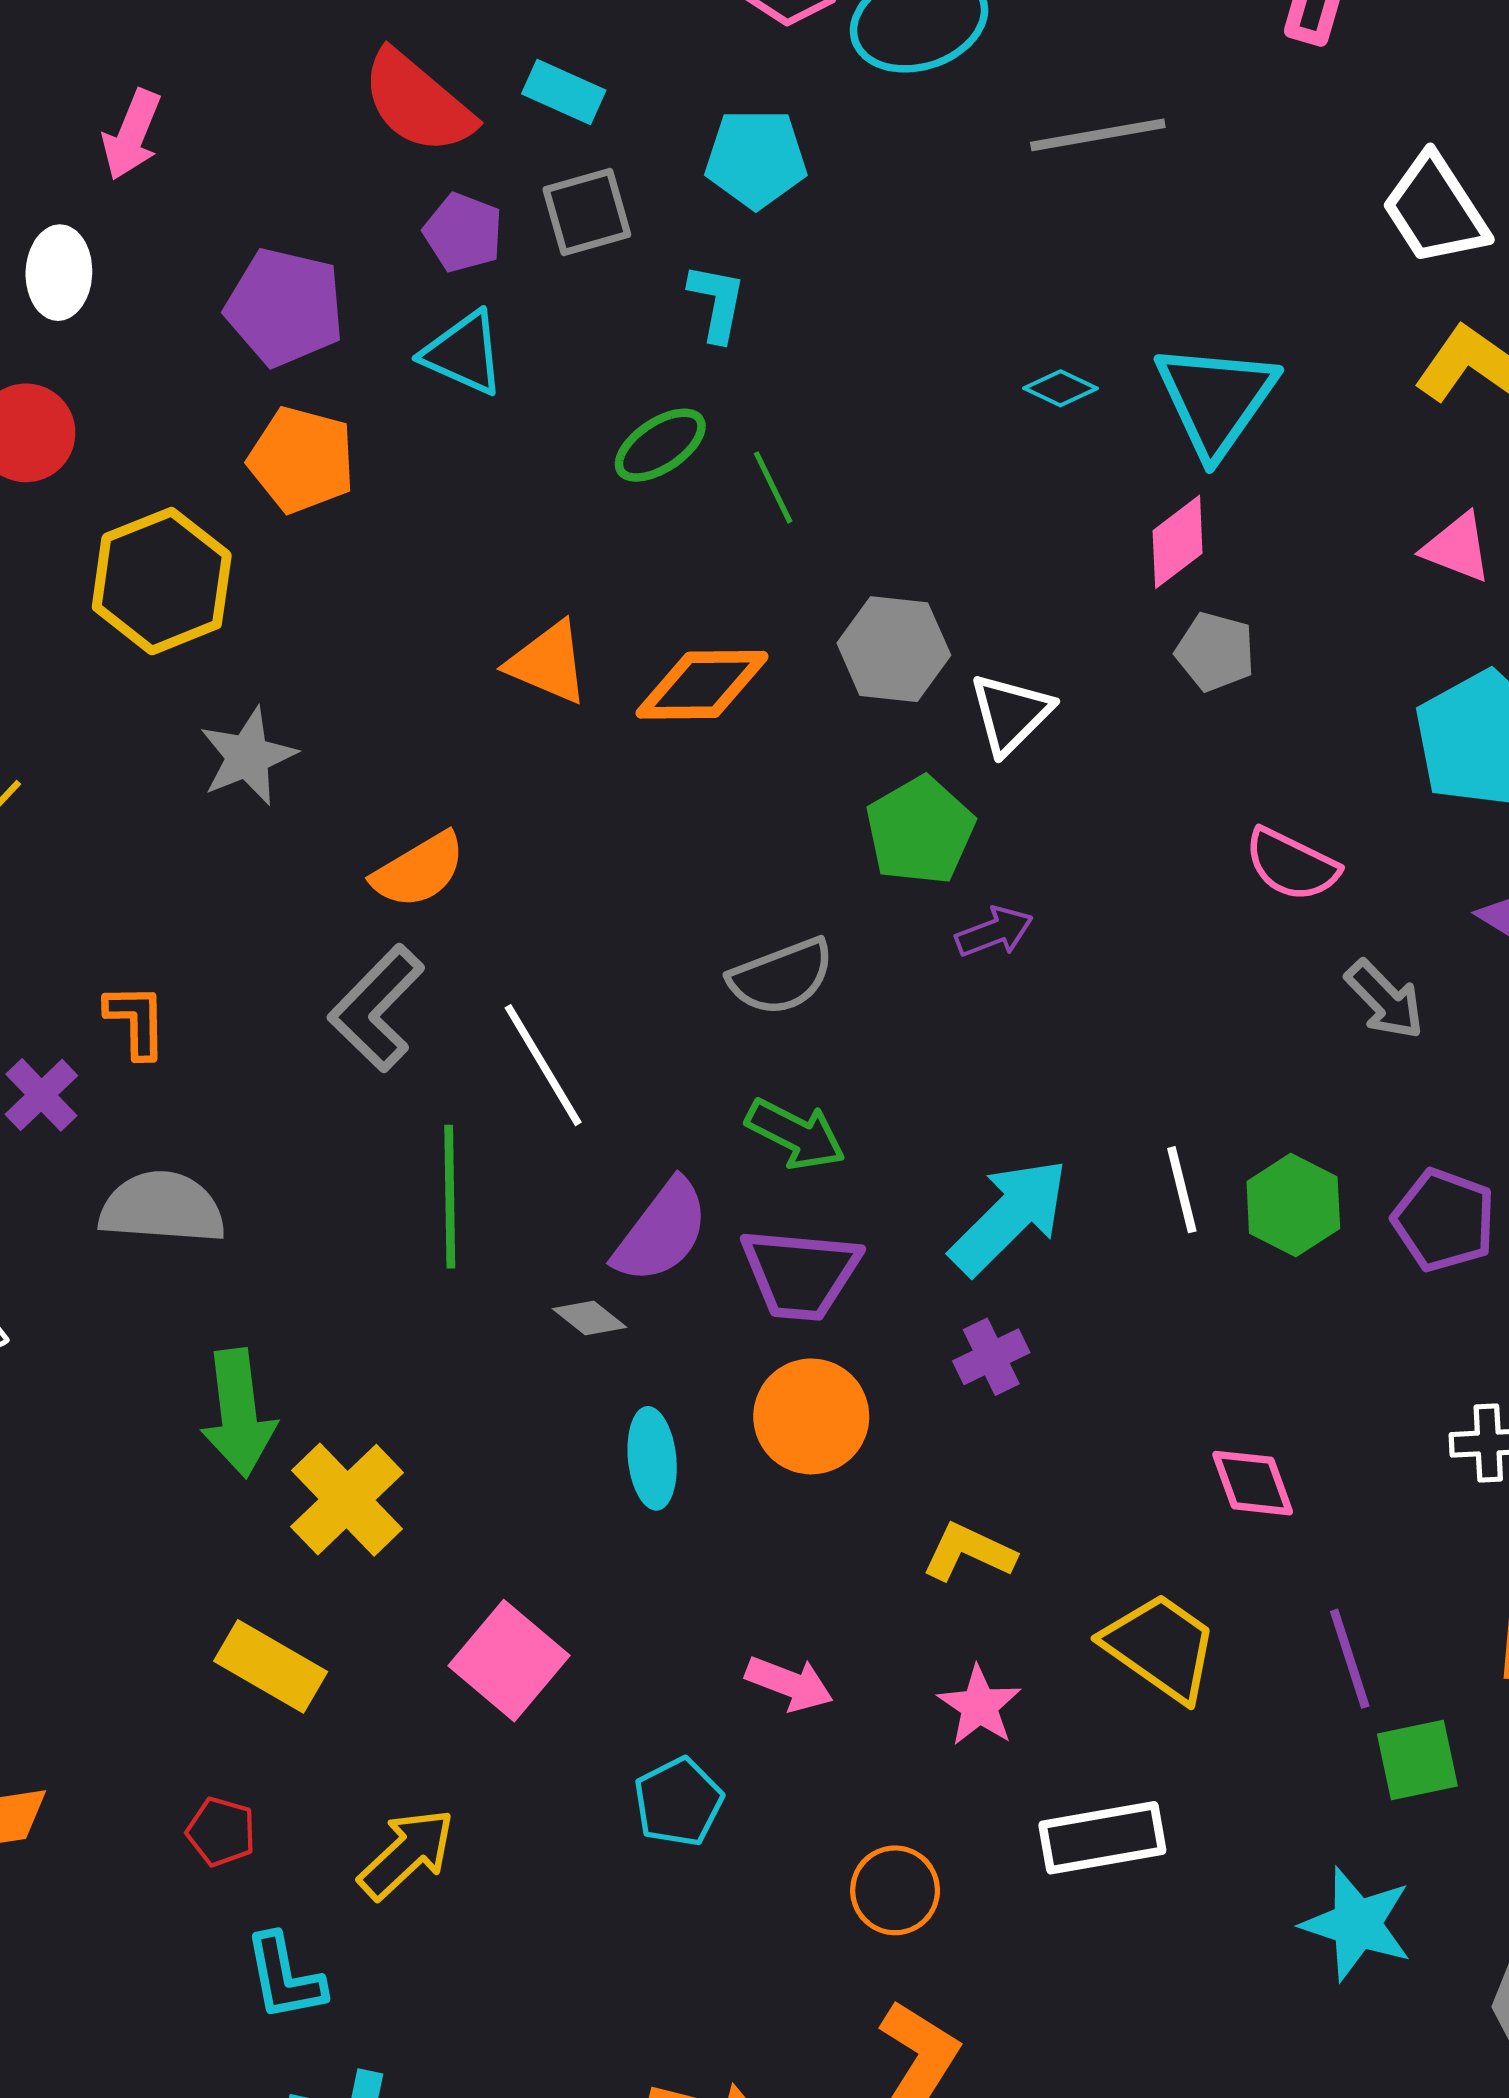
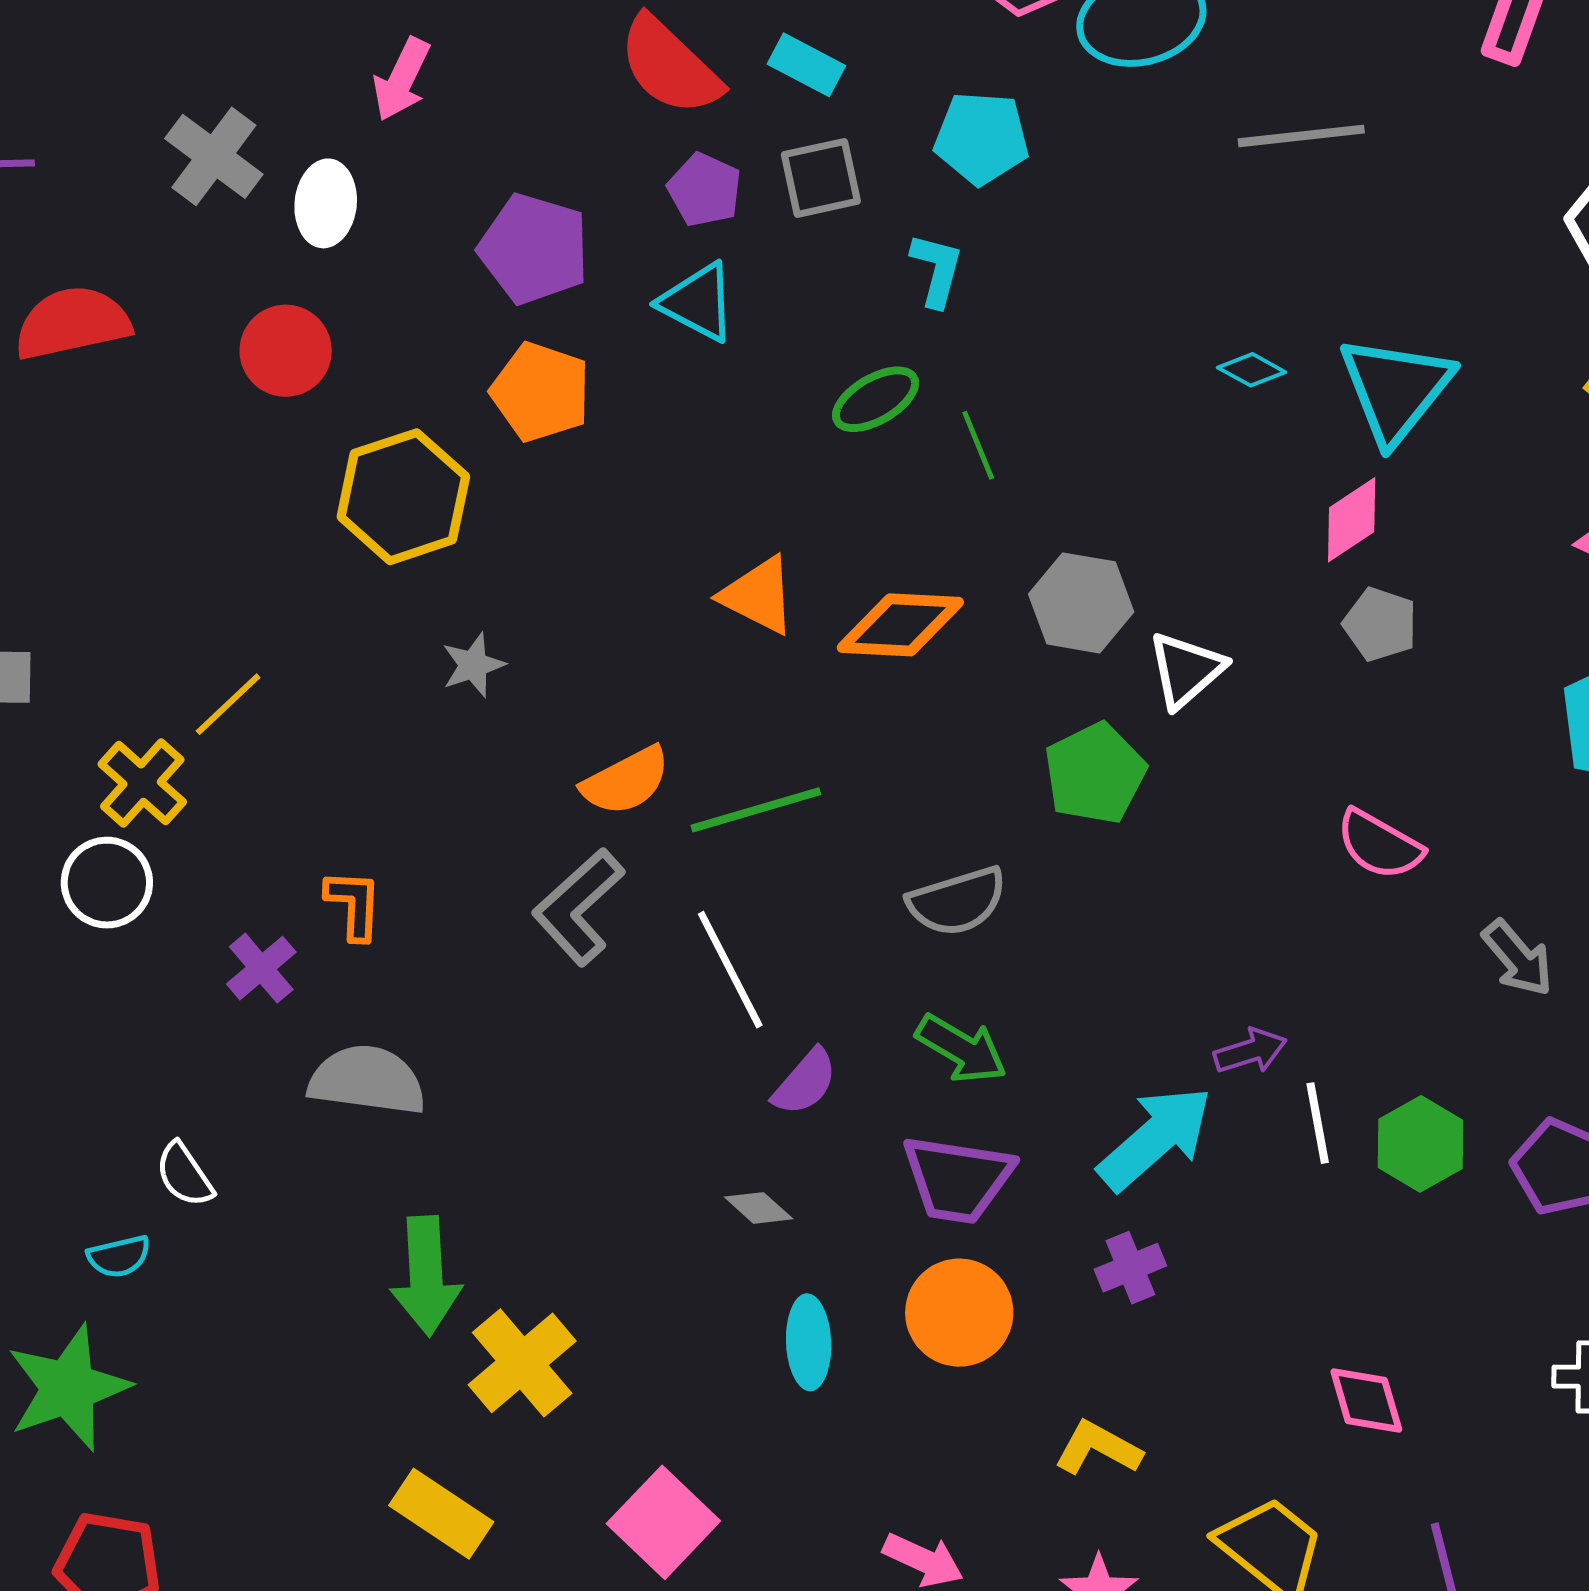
gray star: (248, 756) -> (473, 665), size x0.7
pink semicircle: (1292, 865) -> (1379, 845), moved
purple arrow: (994, 932) -> (1250, 1051), moved
green line: (450, 1197) -> (756, 810), moved, turned 71
purple semicircle: (661, 1232) -> (805, 1082), moved, size x0.7

